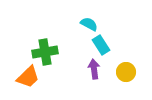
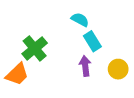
green cross: (45, 52) -> (35, 48), turned -30

